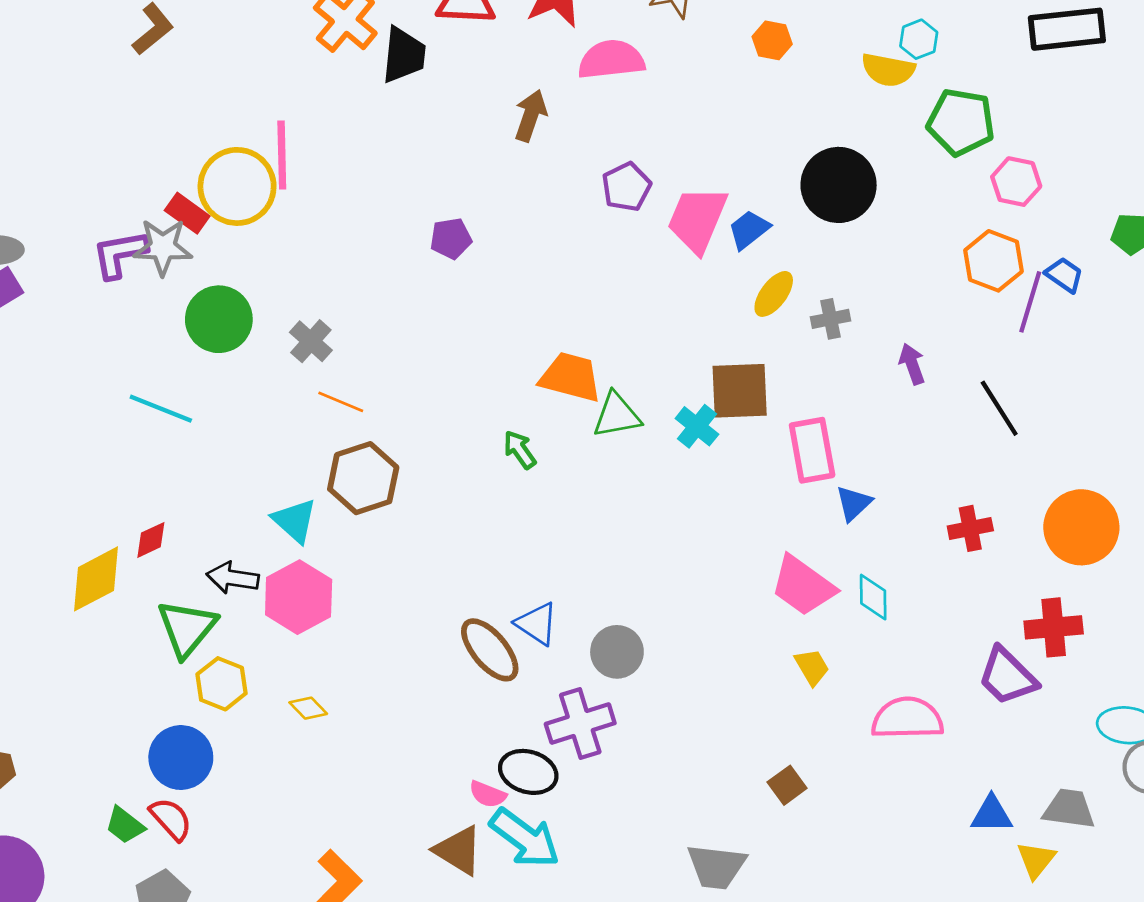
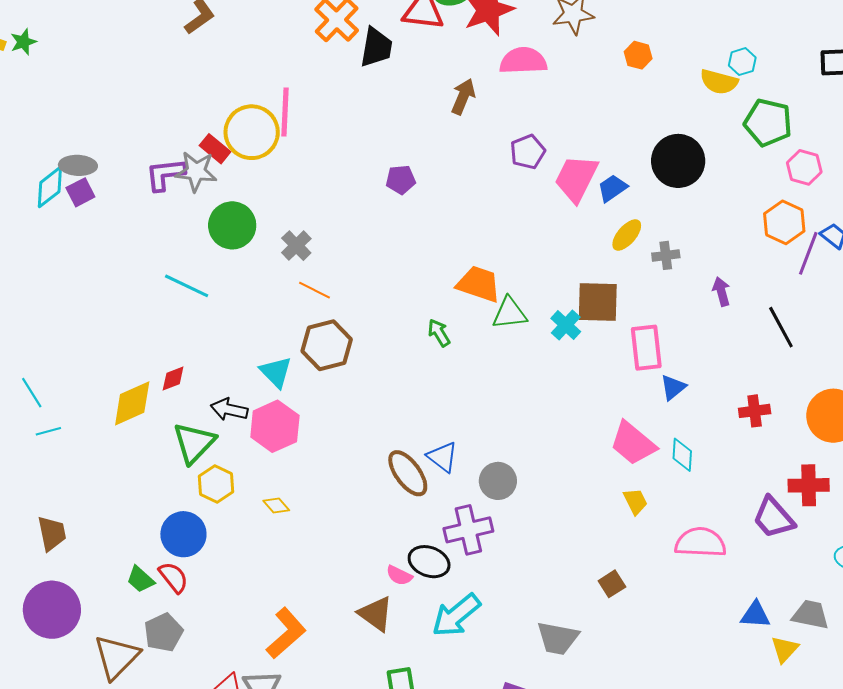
cyan arrow: (525, 838) -> (456, 615), moved, turned 100

